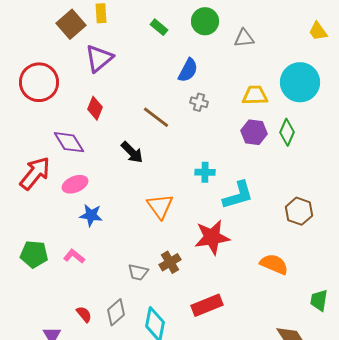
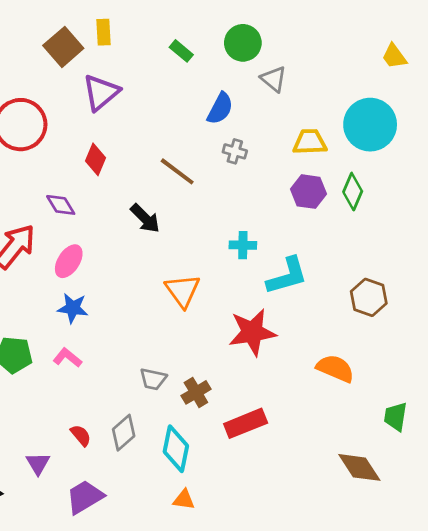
gray triangle: (244, 38) -> (274, 79), moved, turned 45
purple diamond: (69, 142) -> (61, 205), size x0.7
pink ellipse: (75, 184) -> (69, 261), turned -35
blue star: (91, 215) -> (73, 308), moved
brown cross: (170, 262) -> (196, 392), moved

